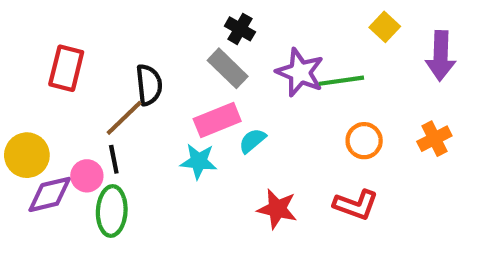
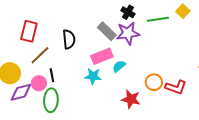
black cross: (240, 29) -> (128, 12), moved
purple star: (300, 72) -> (128, 33), moved, turned -30
green line: (341, 81) -> (158, 19), moved
brown line: (124, 118) -> (40, 55), moved
orange circle: (364, 141) -> (154, 82), moved
red L-shape: (356, 205) -> (176, 87), moved

